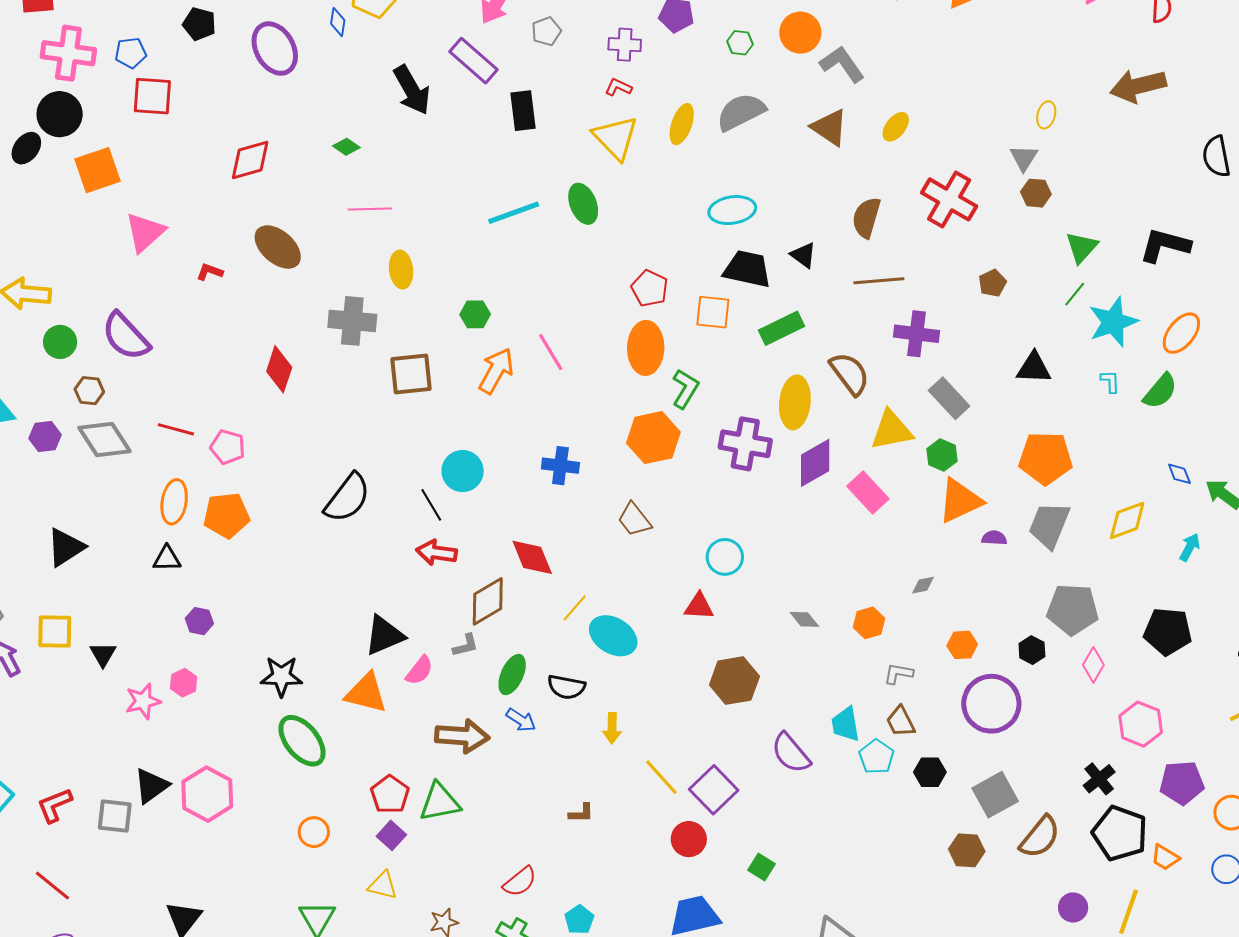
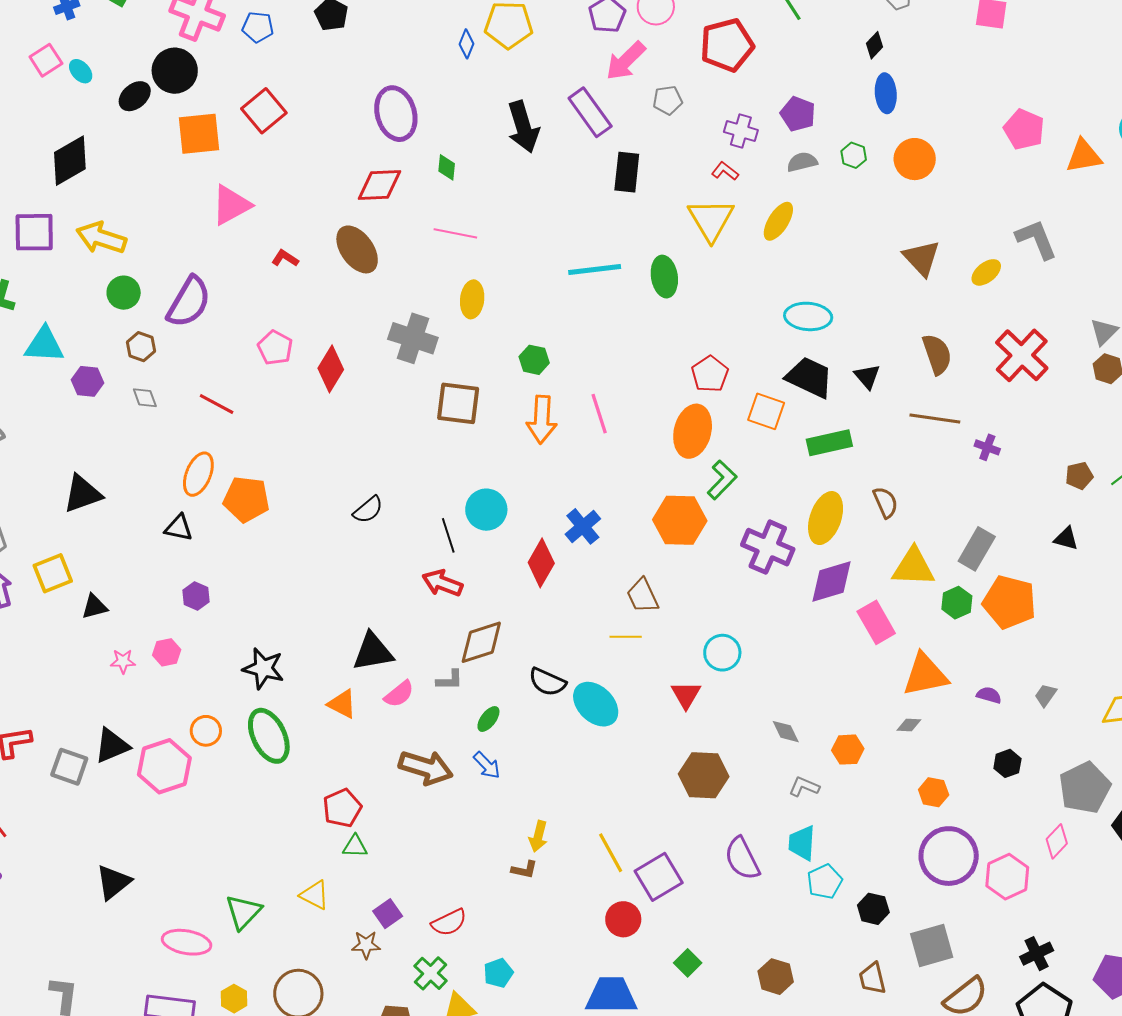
purple ellipse: (275, 49) -> (396, 114), moved
gray L-shape: (842, 64) -> (1036, 239), moved
red square: (152, 96) -> (264, 111), moved, turned 33
gray semicircle: (741, 112) -> (802, 162), moved, size x0.6
green diamond: (346, 147) -> (447, 167), turned 48
red diamond: (250, 160) -> (379, 185), moved
brown semicircle: (866, 218) -> (937, 354), turned 132
brown pentagon: (992, 283) -> (1079, 476), moved
purple cross: (916, 334) -> (987, 447), moved, size x0.6
purple semicircle: (126, 336) -> (189, 302), turned -120
black triangle: (1034, 368) -> (1066, 539), size x0.7
orange arrow: (496, 371) -> (542, 420), turned 141
brown semicircle: (850, 374) -> (885, 502), size x0.7
gray rectangle: (949, 398) -> (977, 549), turned 60
gray diamond: (105, 440) -> (145, 398), size x0.5
pink pentagon: (228, 447) -> (275, 348), moved
orange pentagon: (1046, 458) -> (1009, 602), moved
blue cross: (560, 466) -> (583, 526), turned 30
black semicircle: (347, 498) -> (368, 510), size x0.6
orange triangle: (960, 501) -> (925, 675), moved
gray trapezoid: (1049, 525) -> (1046, 695), size x0.5
red diamond: (532, 557) -> (541, 563), moved, turned 39
red triangle: (699, 606) -> (686, 695), turned 44
yellow line: (575, 608) -> (626, 637), moved, turned 36
gray pentagon: (1073, 609) -> (1085, 788), moved, turned 30
yellow square: (55, 631) -> (53, 573), turned -36
black hexagon: (1032, 650) -> (1007, 763), moved
black triangle: (103, 654) -> (94, 607), turned 32
gray L-shape: (898, 674) -> (804, 787), moved
green ellipse: (512, 675) -> (488, 719), size x0.7
black semicircle: (566, 687) -> (547, 682), moved
orange triangle: (366, 693) -> (342, 704), size x0.7
pink star: (143, 701) -> (123, 661), size x0.7
brown trapezoid: (901, 722) -> (872, 978), moved
pink hexagon: (1141, 724) -> (1007, 877), moved
yellow arrow: (612, 728) -> (538, 836), moved
green triangle: (440, 802) -> (355, 846), moved, size x0.6
orange circle: (314, 832) -> (206, 731), moved
purple square: (391, 835) -> (388, 914), moved
brown hexagon: (967, 850) -> (776, 977), moved

